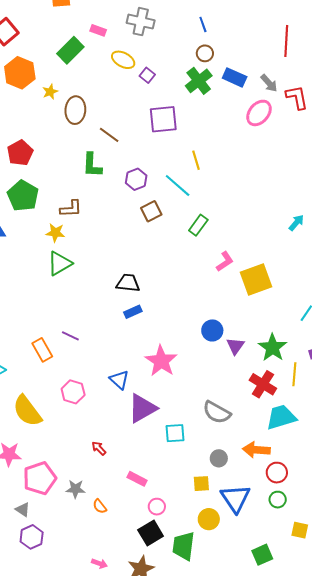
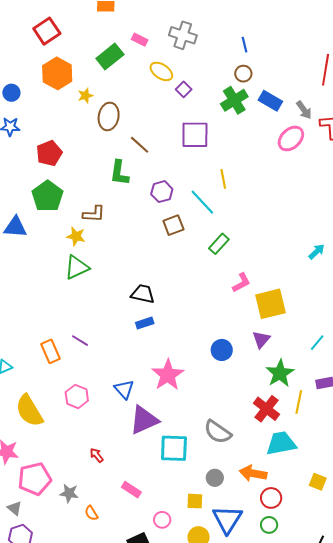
purple triangle: (235, 346) -> (261, 339), moved
cyan square: (175, 433) -> (174, 448), size x1.4
pink circle: (157, 507) -> (162, 520), moved

